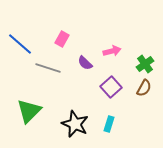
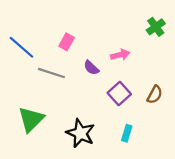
green cross: (145, 64) -> (156, 27), moved
cyan rectangle: (109, 124) -> (127, 133), moved

